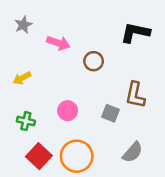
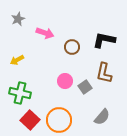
black L-shape: (135, 33) -> (104, 40), moved
pink circle: (68, 111) -> (65, 81), moved
gray square: (110, 113) -> (85, 87), turned 32
green cross: (26, 121) -> (20, 93), size x1.5

